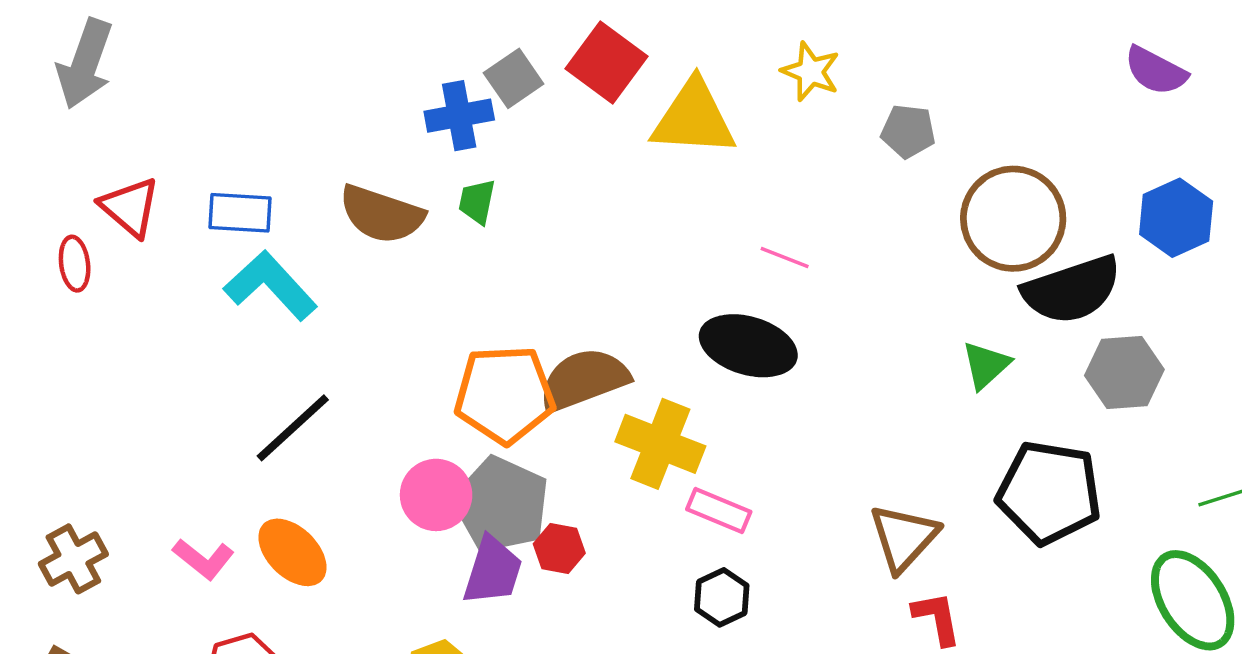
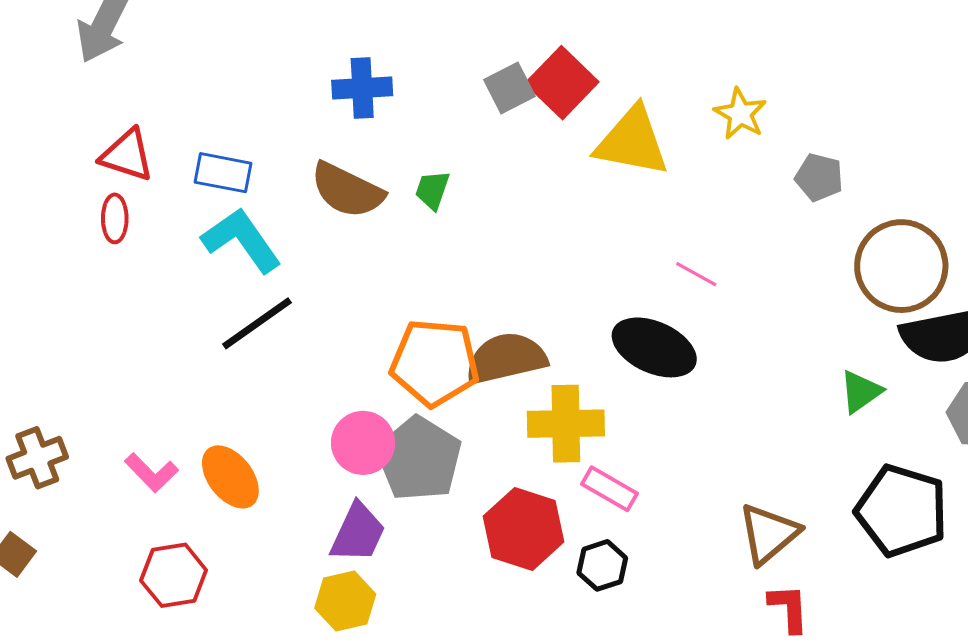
gray square: (514, 78) -> (509, 88), moved
blue cross: (459, 116) -> (362, 88), moved
red triangle: (130, 207) -> (127, 155), turned -30
red ellipse: (75, 264) -> (115, 218), moved
black line: (293, 428) -> (257, 323), moved
yellow cross: (660, 444) -> (566, 424), turned -30
red hexagon: (559, 548) -> (524, 529), moved, size x1.8
purple trapezoid: (493, 571) -> (358, 533), moved

